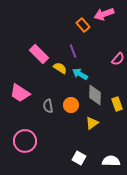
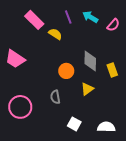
cyan arrow: (80, 74) -> (90, 17), moved
gray semicircle: (48, 106) -> (55, 97), moved

